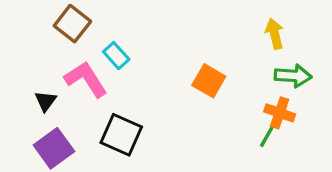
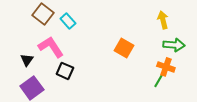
cyan rectangle: (116, 56) -> (68, 21), moved
black square: (121, 135) -> (65, 71), moved, size x0.7

